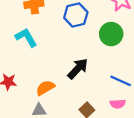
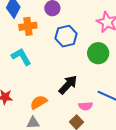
pink semicircle: (118, 104) -> (86, 106), moved

